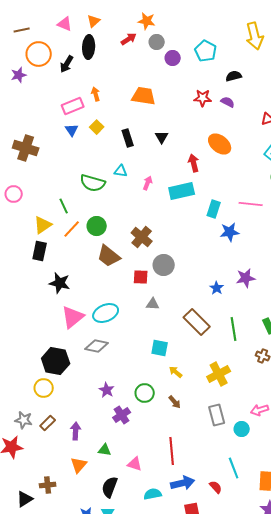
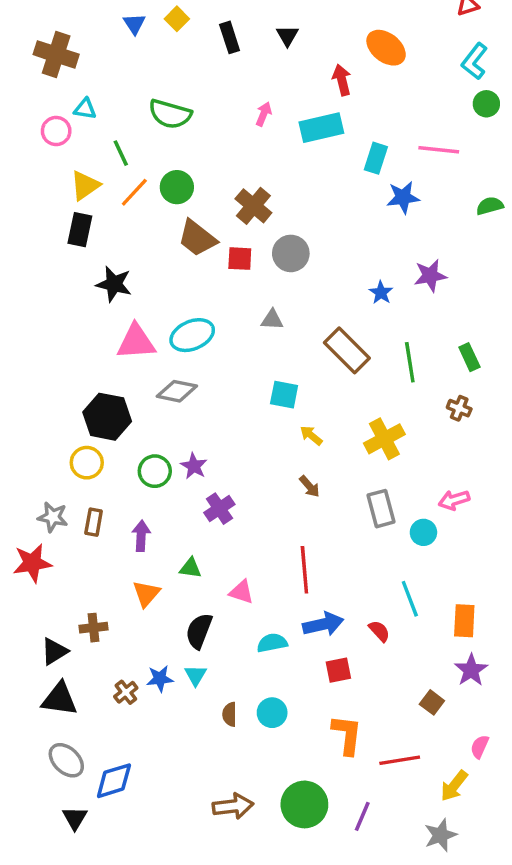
cyan triangle: (121, 171) -> (85, 109), moved
pink circle: (14, 194) -> (56, 131), moved
red square: (141, 277) -> (240, 259), moved
pink triangle: (73, 317) -> (136, 342), turned 35
green circle: (145, 393) -> (155, 471), moved
brown rectangle: (48, 423) -> (94, 522), turned -35

